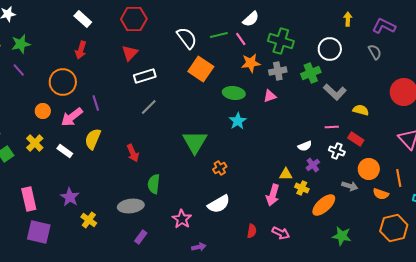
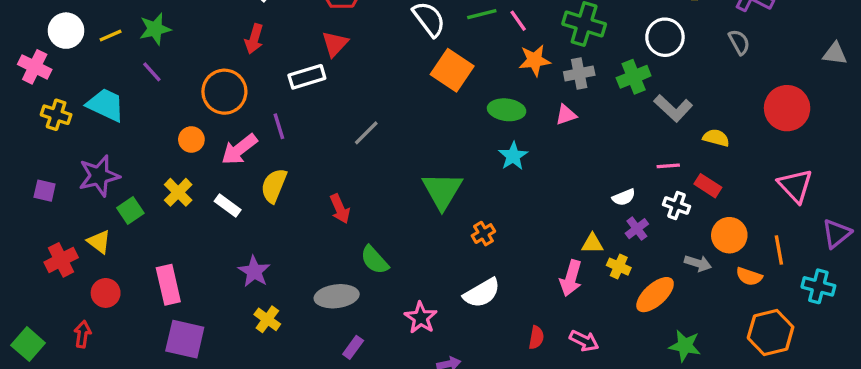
white rectangle: (145, 76) -> (307, 77), moved
green semicircle: (154, 184) -> (375, 260), turned -48
purple star: (70, 197) -> (254, 271), moved

